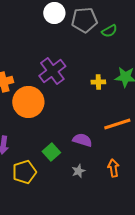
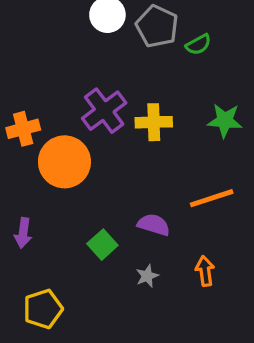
gray pentagon: (84, 20) -> (157, 26), turned 30
yellow cross: (98, 82) -> (154, 122), moved, size x1.5
yellow pentagon: (24, 172) -> (43, 309), moved

